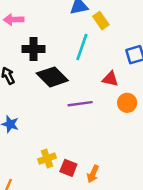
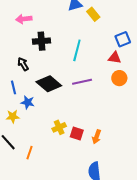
cyan line: (82, 47) -> (77, 50), moved
black diamond: (52, 77) -> (49, 84), moved
red triangle: (110, 79) -> (115, 58), moved

